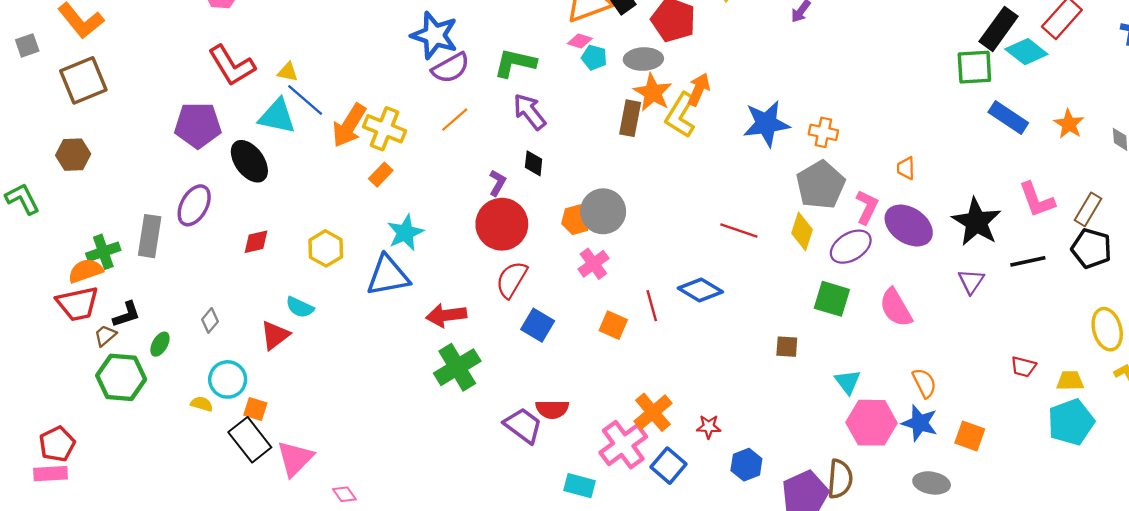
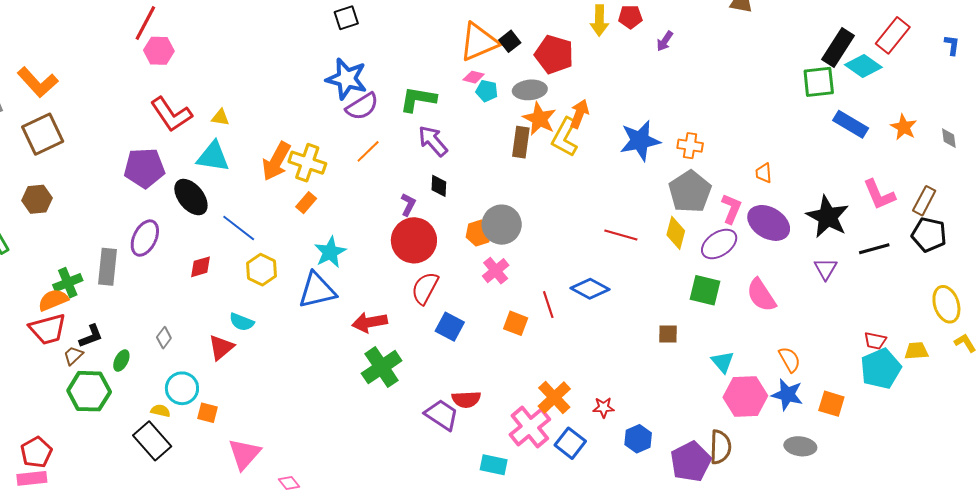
blue line: (305, 100) -> (239, 228), moved
cyan pentagon: (1071, 422) -> (881, 369), moved
black rectangle: (250, 440) -> (152, 441), moved

